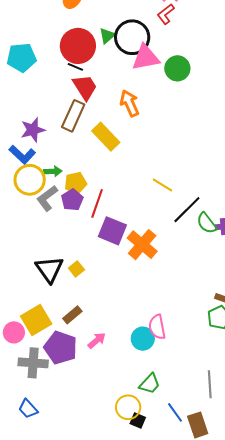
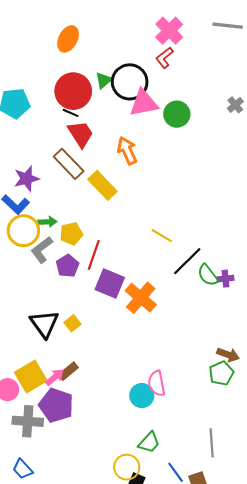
brown rectangle: (73, 116) -> (69, 164), turned -68
purple pentagon: (72, 200) -> (67, 266), moved
pink arrow: (97, 340) -> (55, 377), moved

